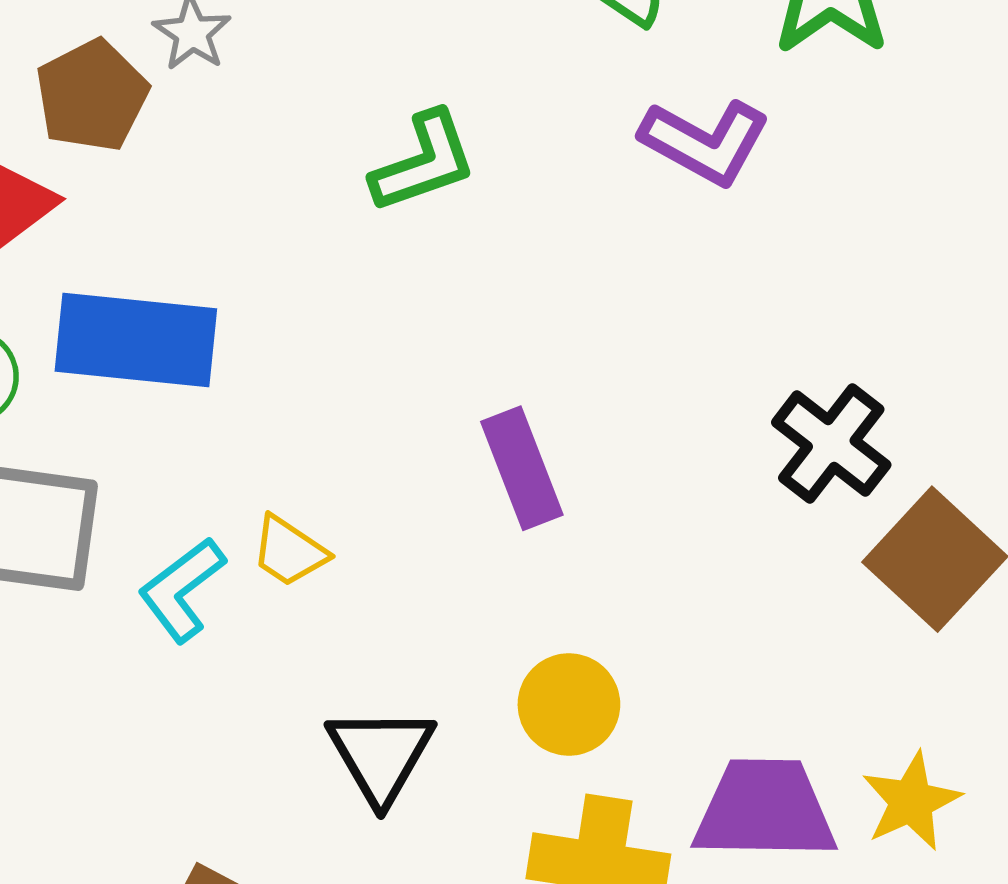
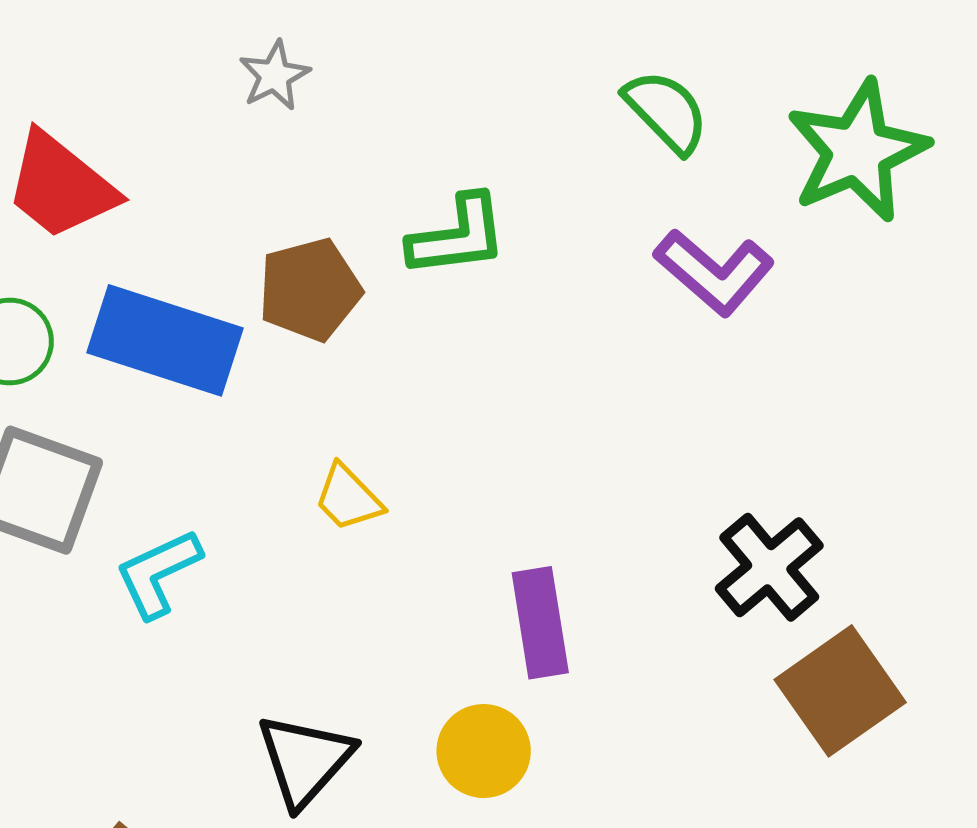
brown pentagon: (92, 96) -> (310, 290), moved
purple rectangle: (522, 468) -> (540, 623), moved
yellow trapezoid: (289, 551) -> (348, 498), moved

